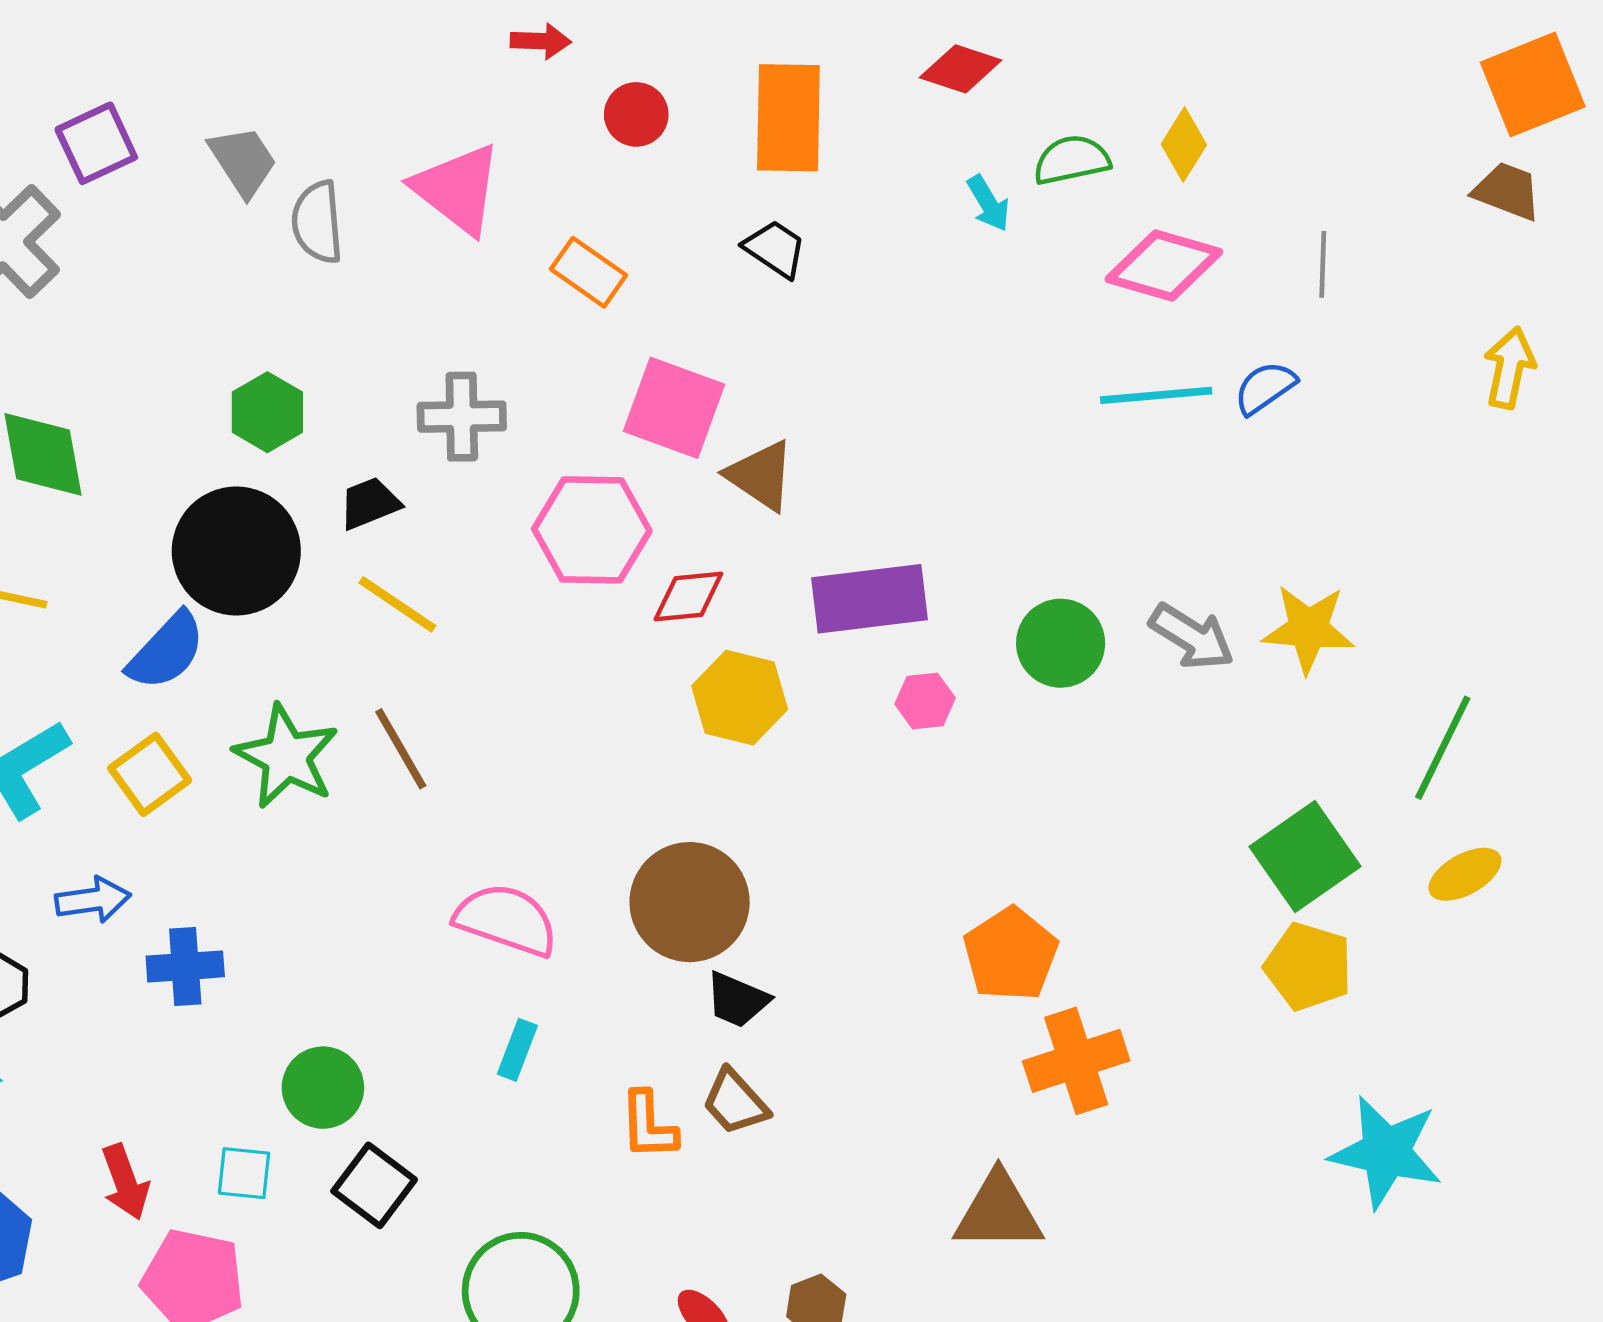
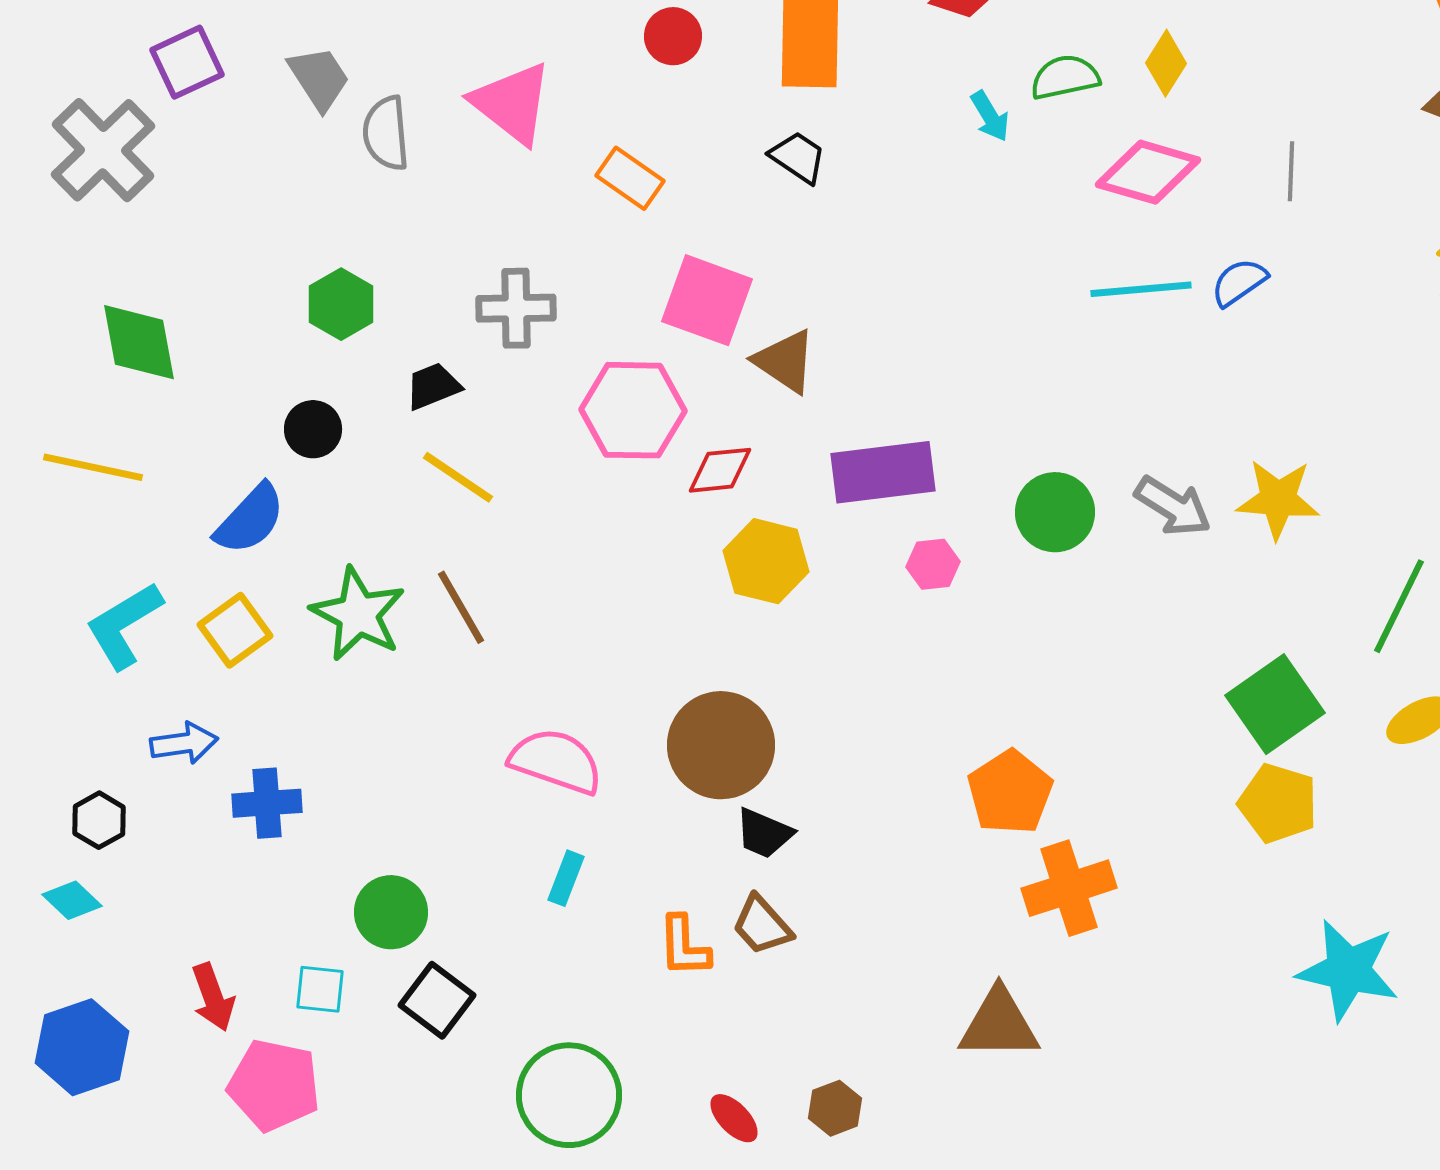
black circle: (236, 551) -> (313, 429), size x0.5

